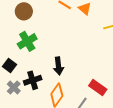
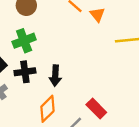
black cross: (33, 80) -> (25, 72), moved

